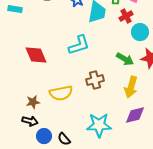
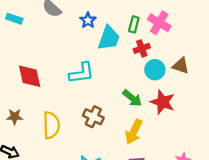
brown cross: (95, 80) -> (93, 117), turned 30
yellow semicircle: (61, 93) -> (51, 125), turned -90
brown star: (33, 102) -> (15, 117), moved

